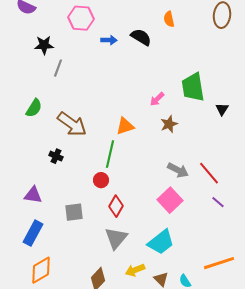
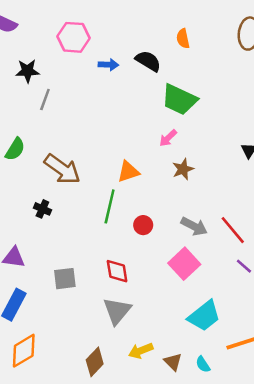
green trapezoid: (193, 87) -> (179, 99), moved, turned -56
red circle: (101, 180) -> (143, 225), moved
red diamond: (116, 206) -> (117, 271), turned -40
cyan trapezoid: (161, 242) -> (204, 316), moved

